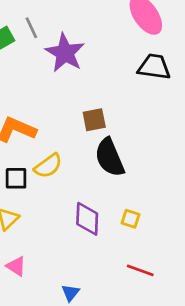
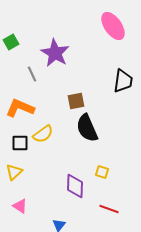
gray line: (31, 28) -> (32, 74), moved
black trapezoid: (154, 67) -> (123, 81), moved, turned 90
purple diamond: (87, 219) -> (75, 186), moved

